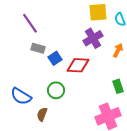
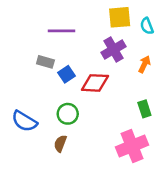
purple line: (30, 23) -> (62, 31), moved, turned -55
brown semicircle: (42, 114) -> (60, 144), moved

